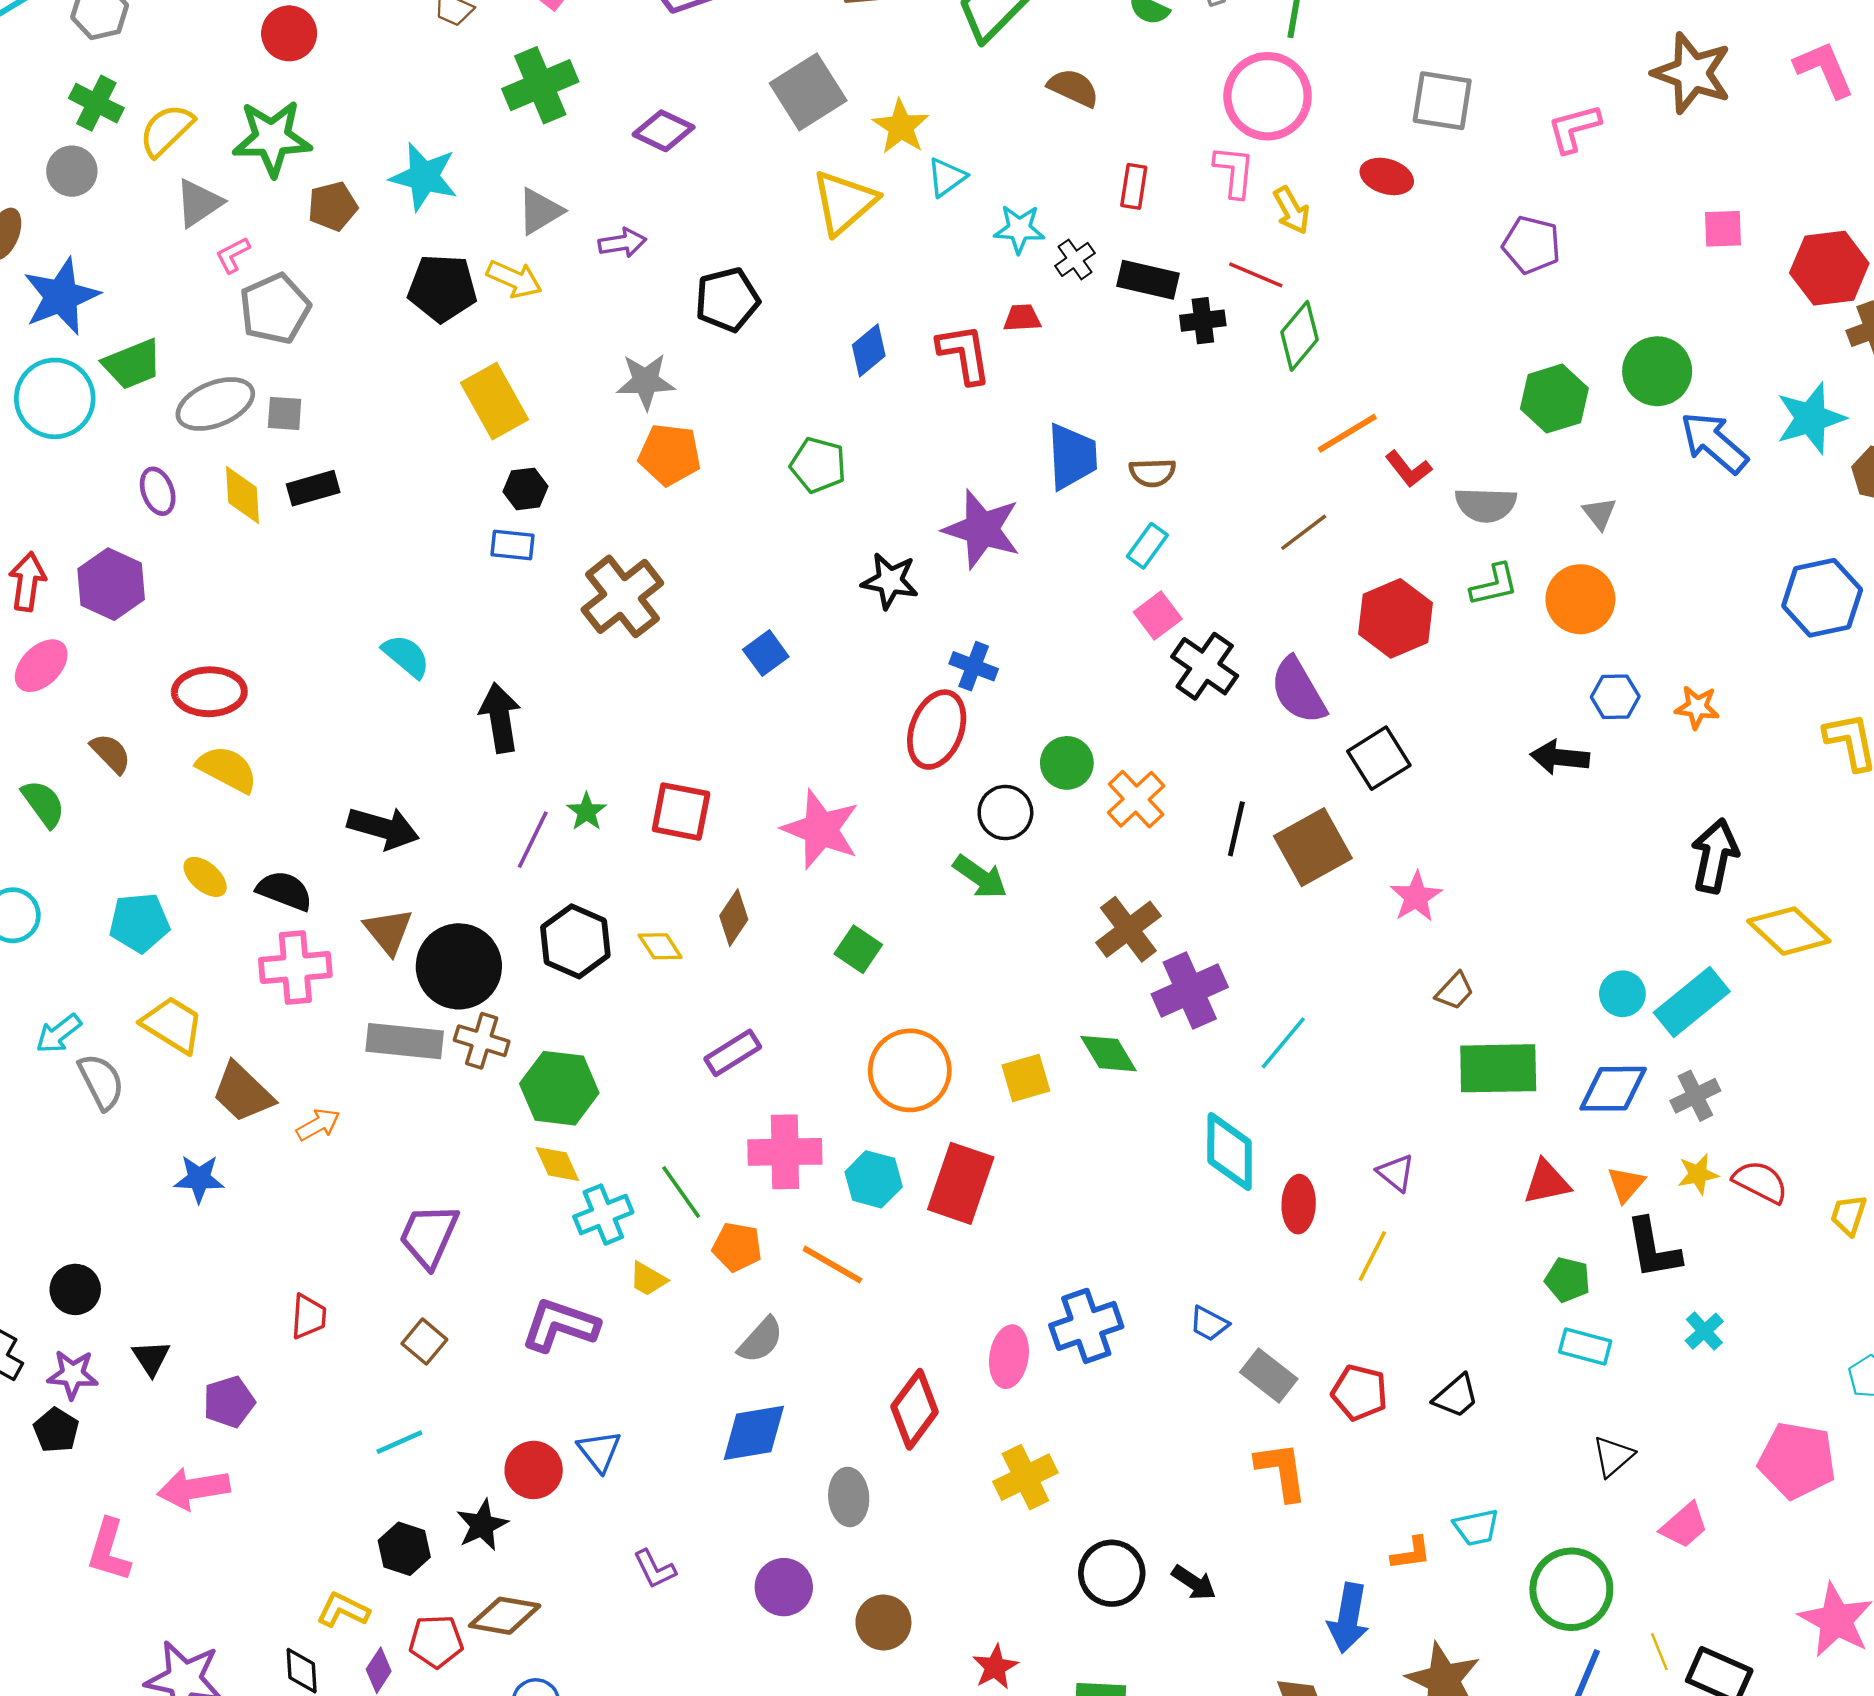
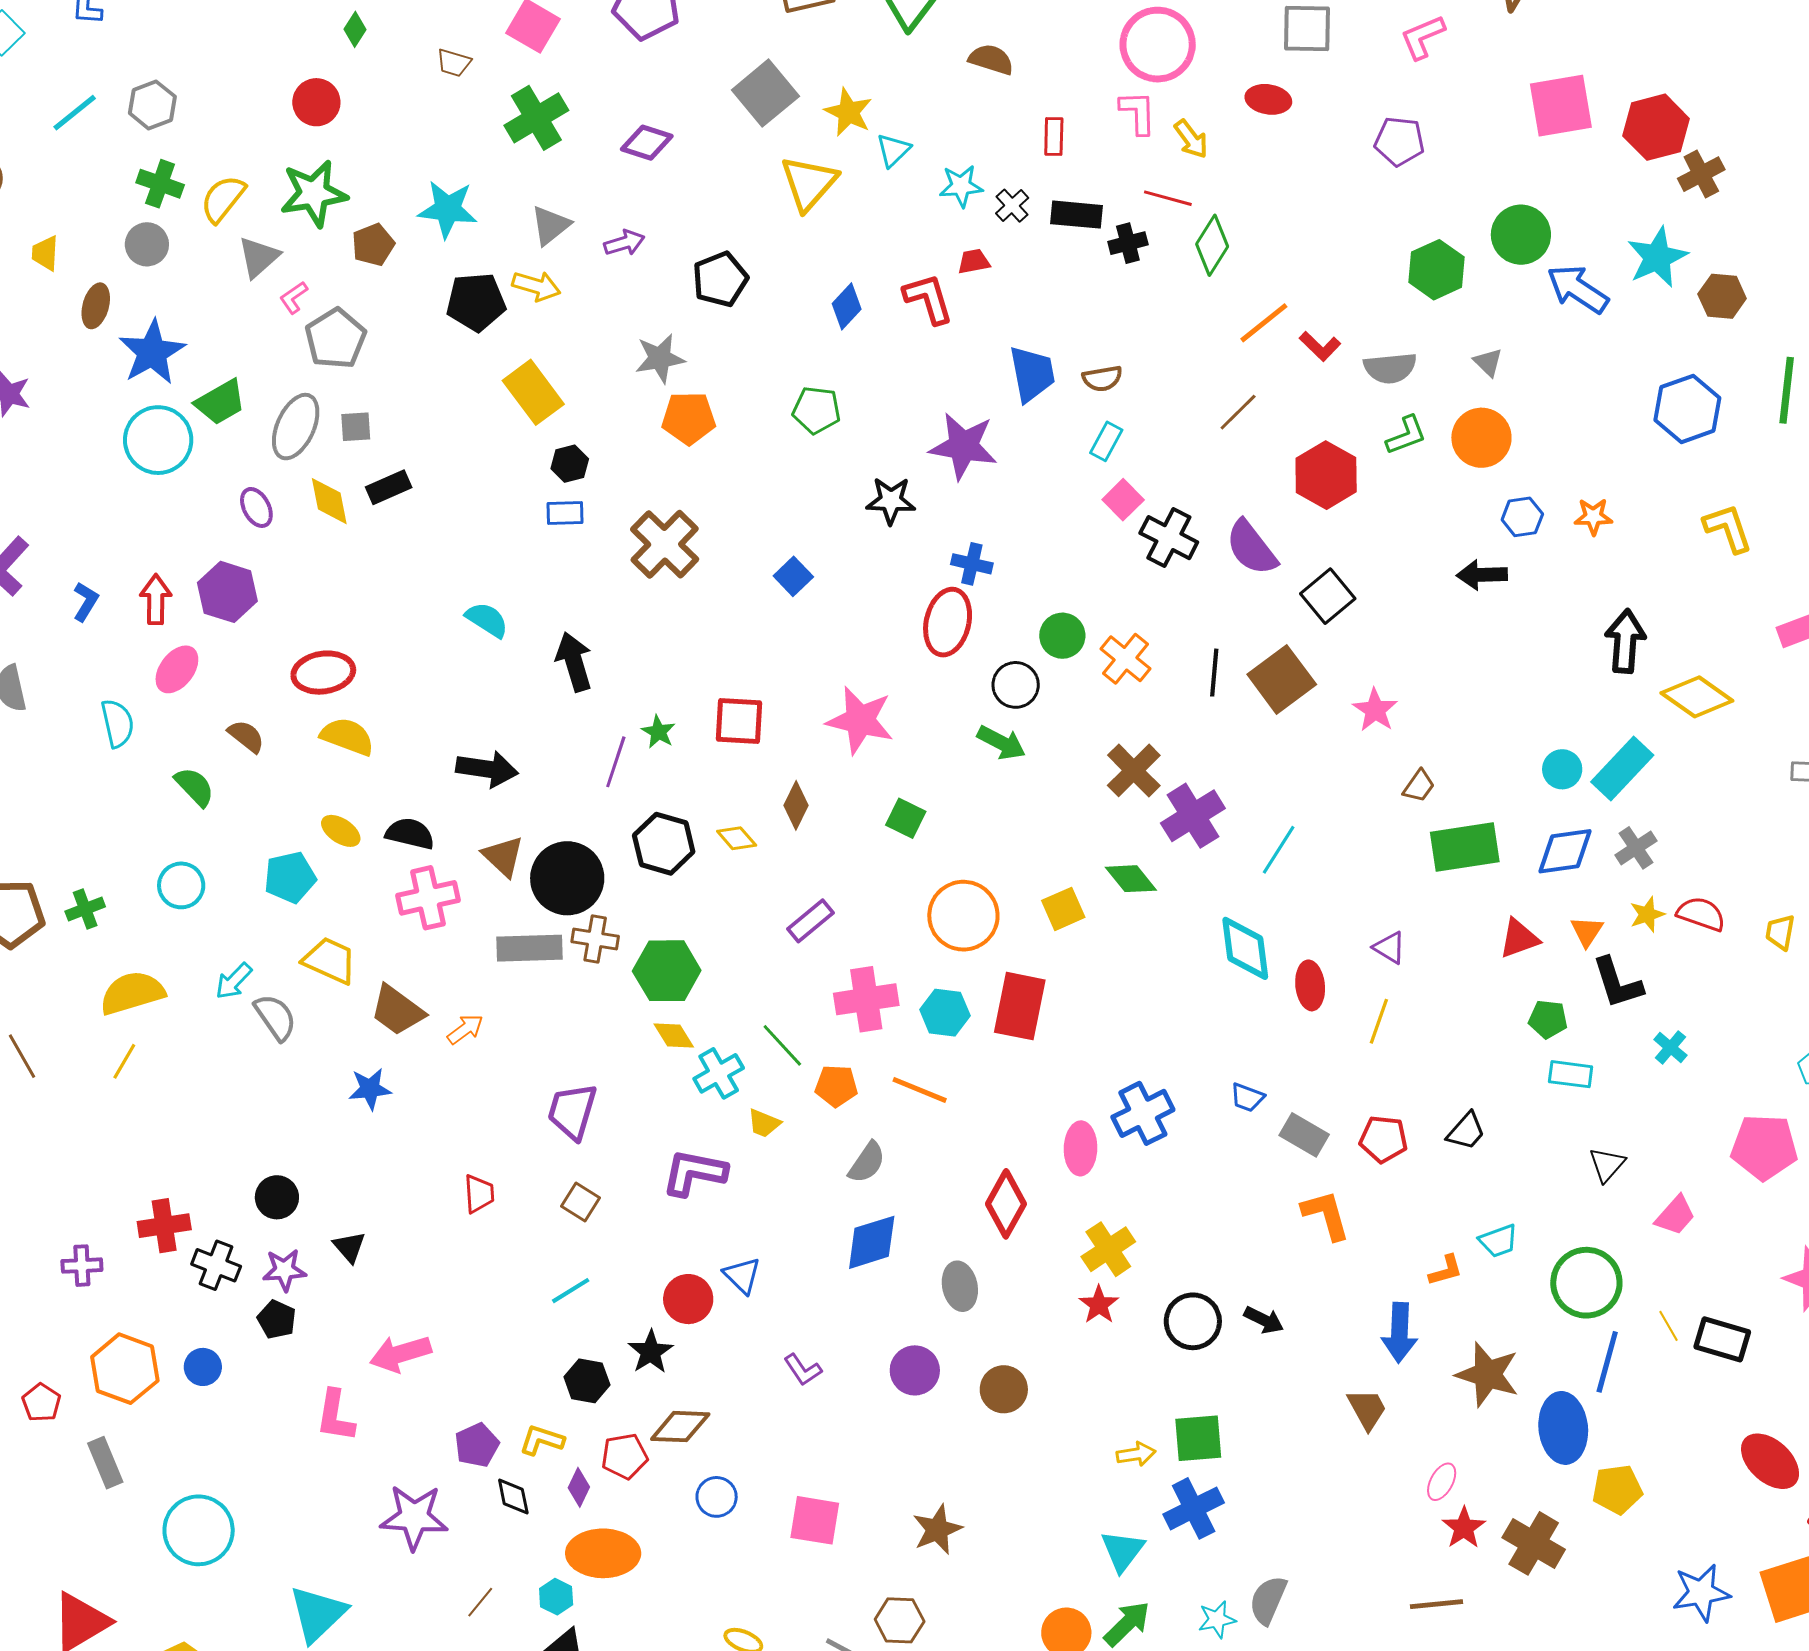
pink square: (1723, 229) -> (1561, 106), size x1.8
gray ellipse: (215, 404) -> (296, 427), turned -36
purple pentagon: (229, 1402) -> (477, 1445), moved
red star: (995, 1667) -> (1099, 1305), moved

